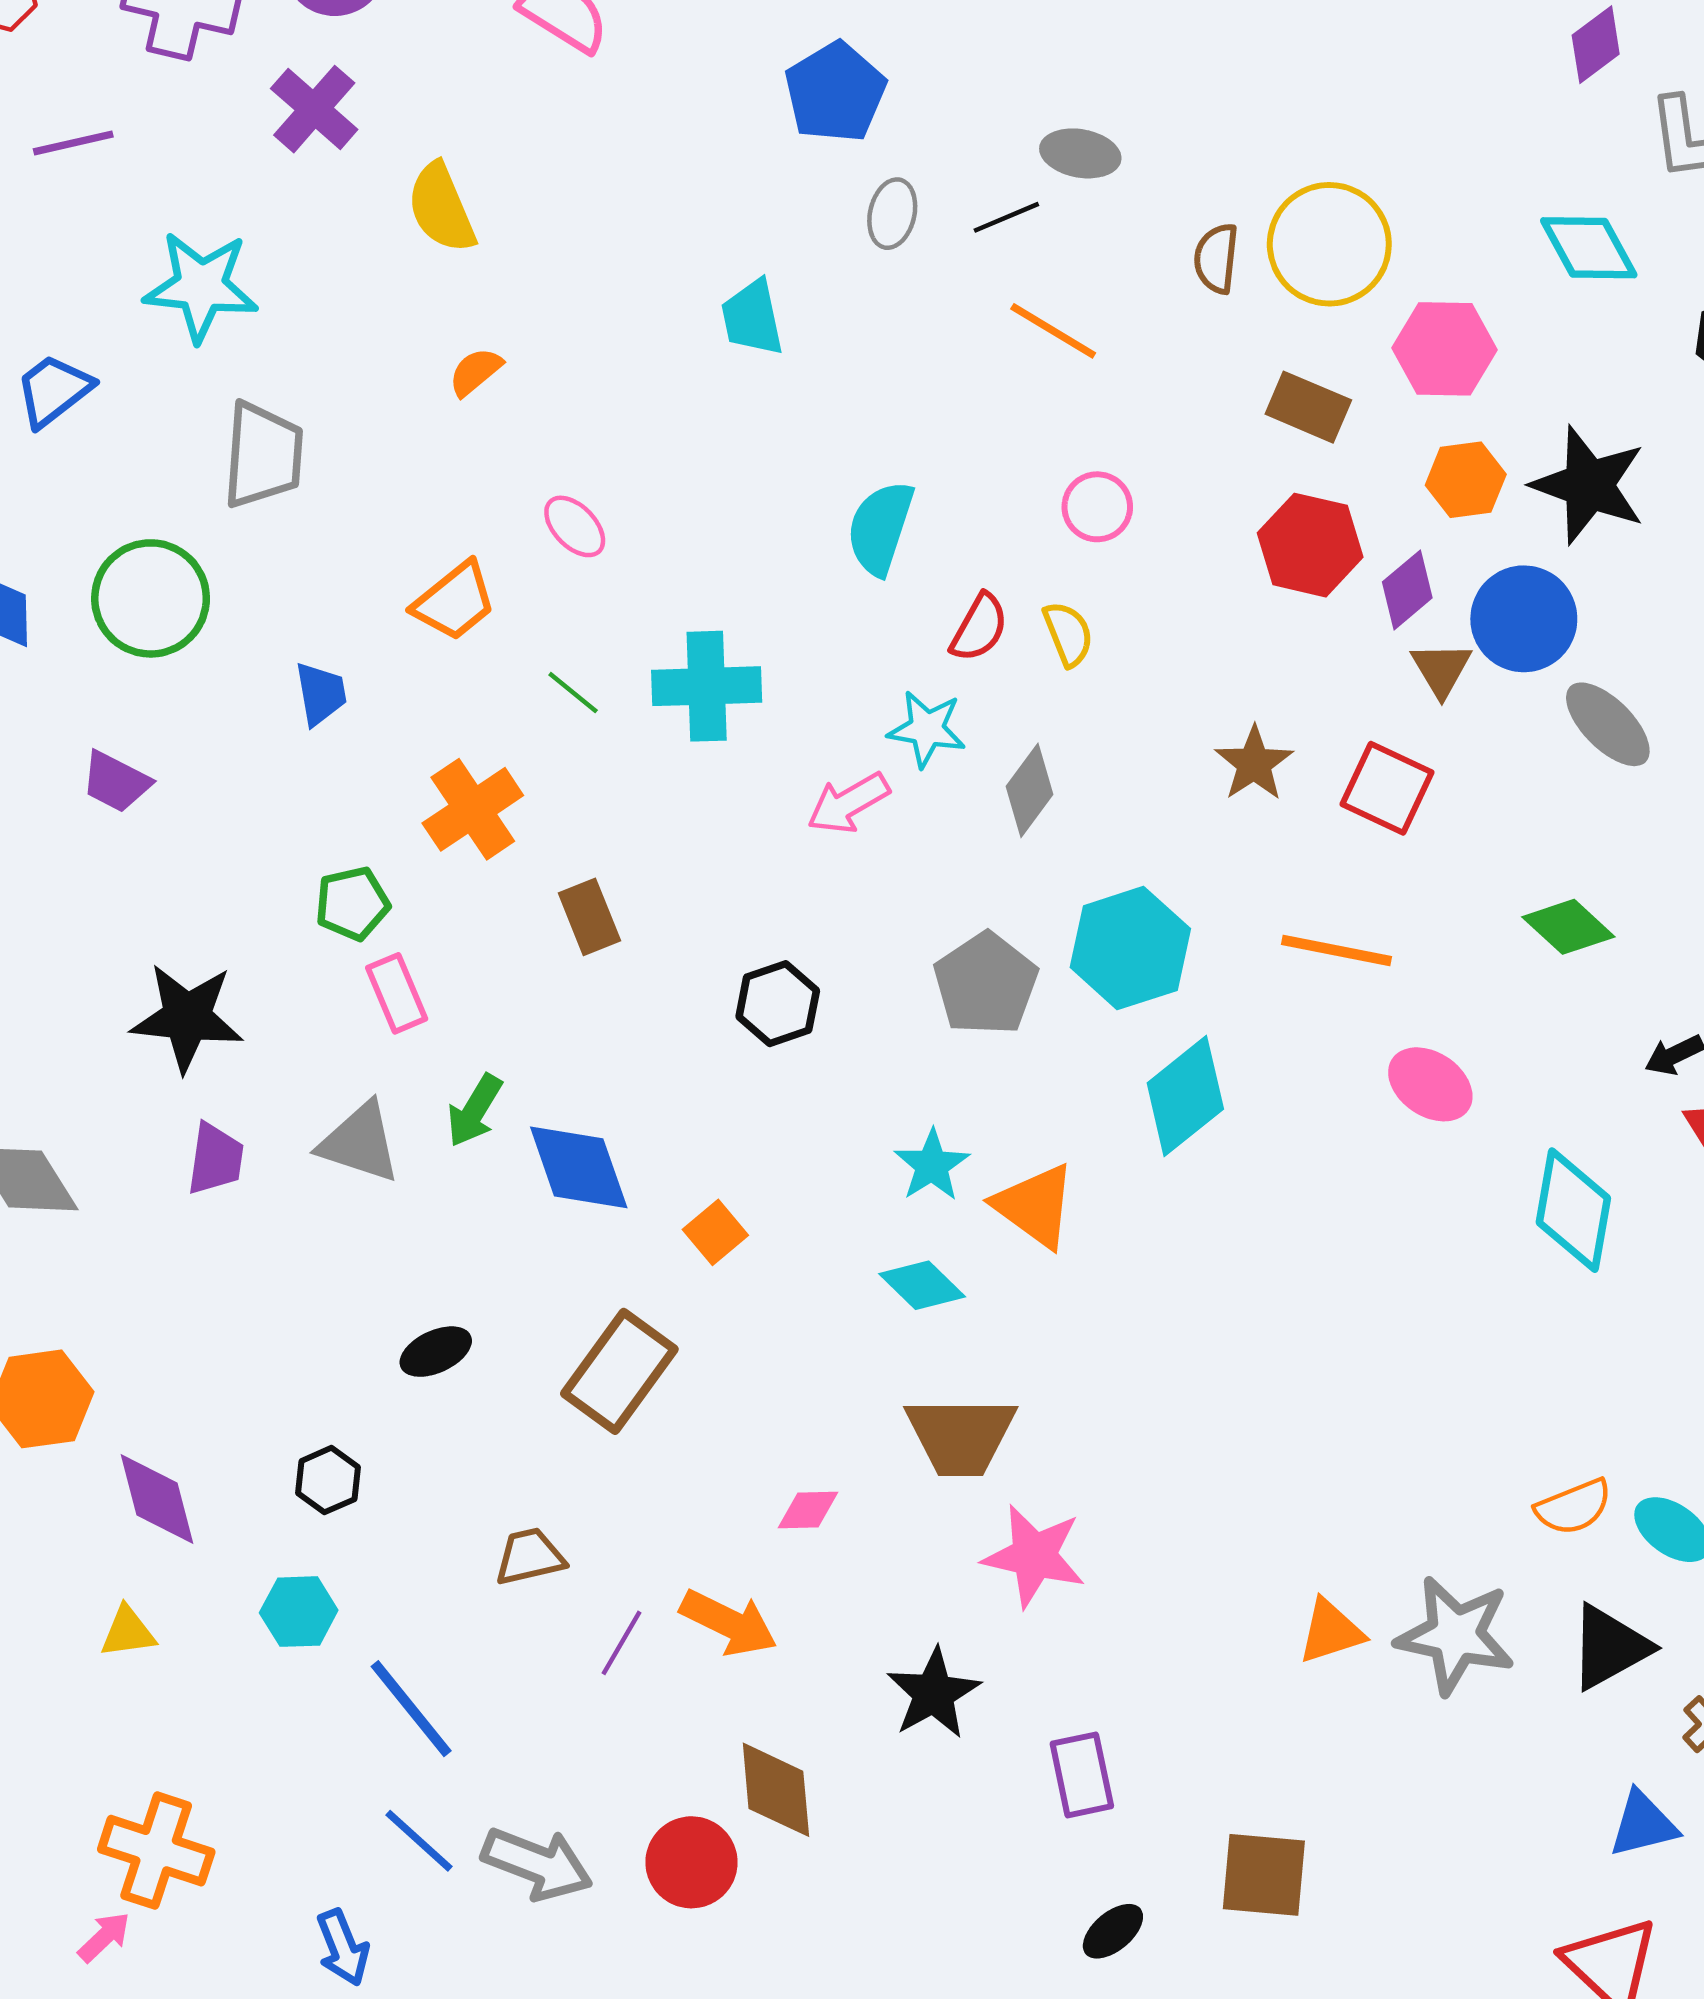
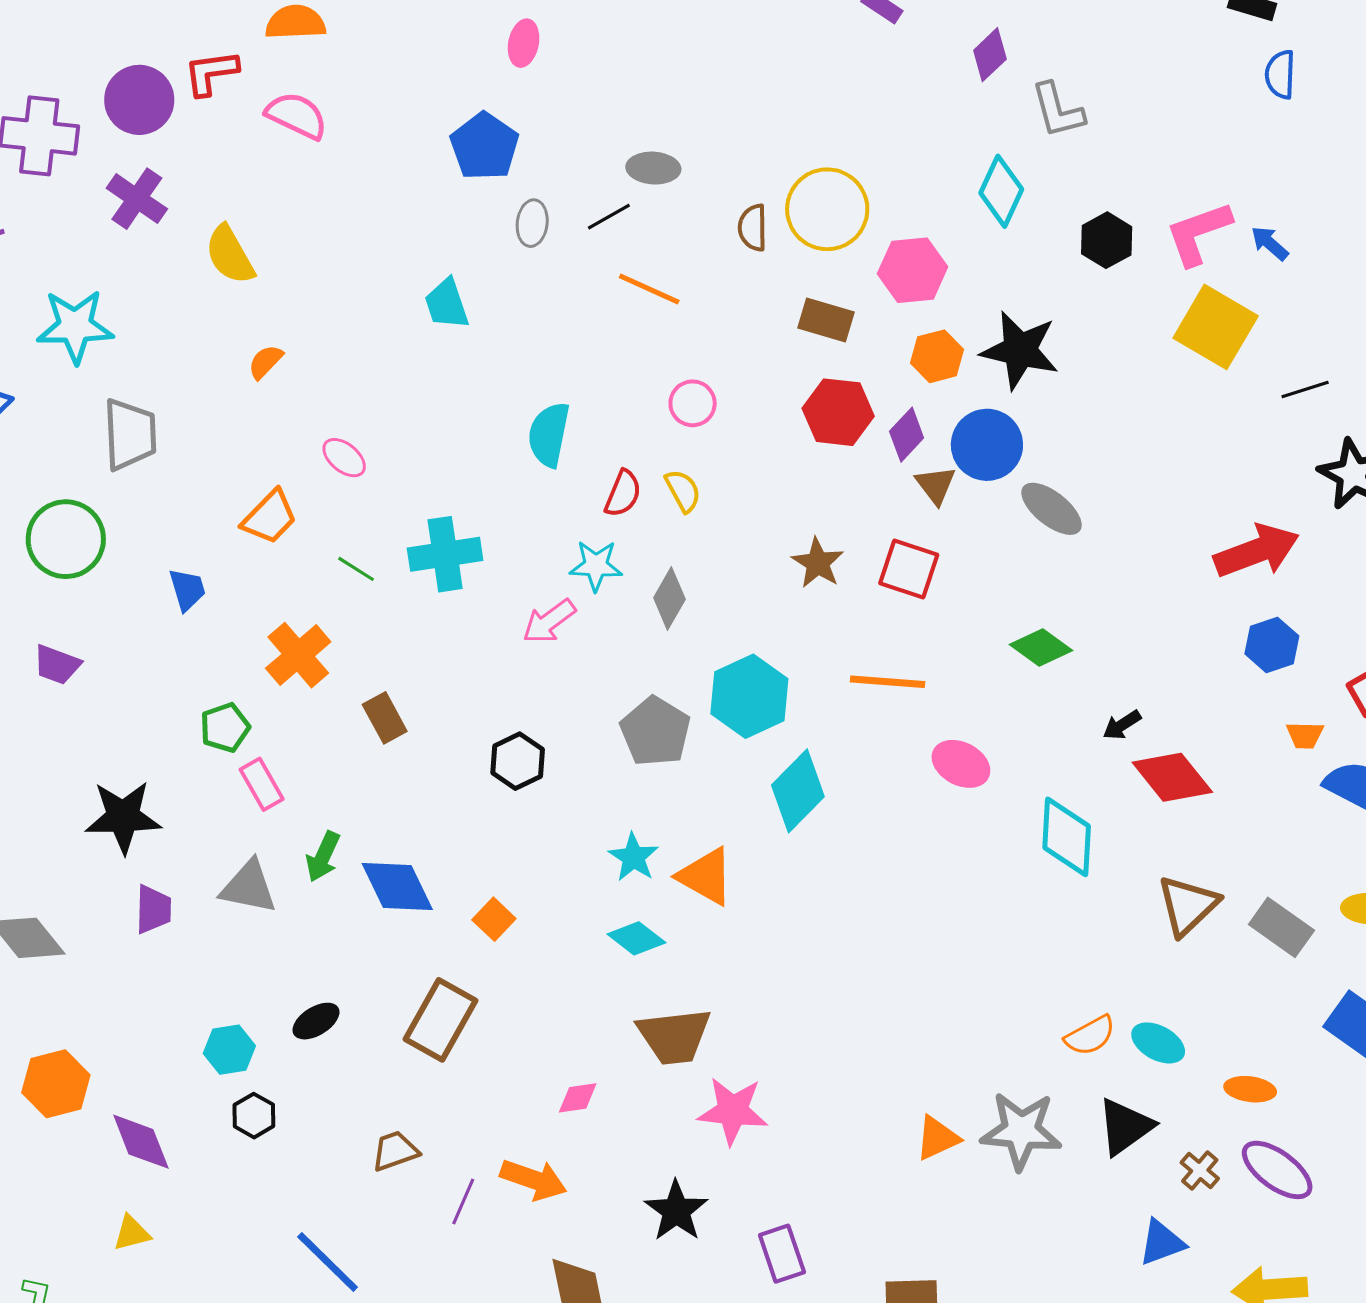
cyan diamond: (1589, 248) -> (1001, 191), turned 60
cyan hexagon: (299, 1612) -> (229, 1050), moved

